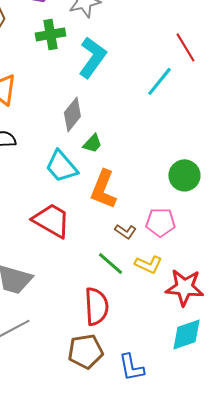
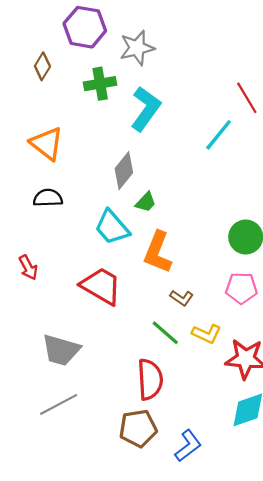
pink pentagon: (160, 222) -> (241, 288), moved
blue L-shape: (131, 367) -> (188, 446), turned -116

